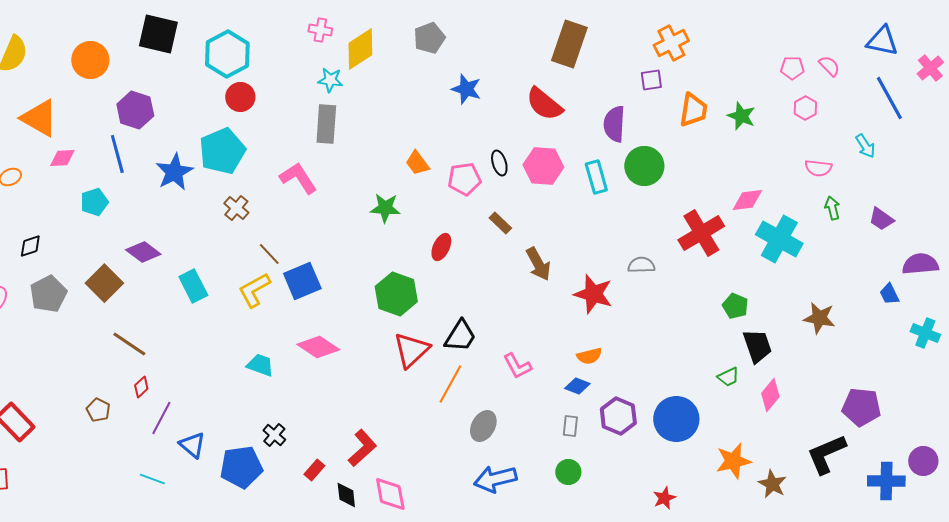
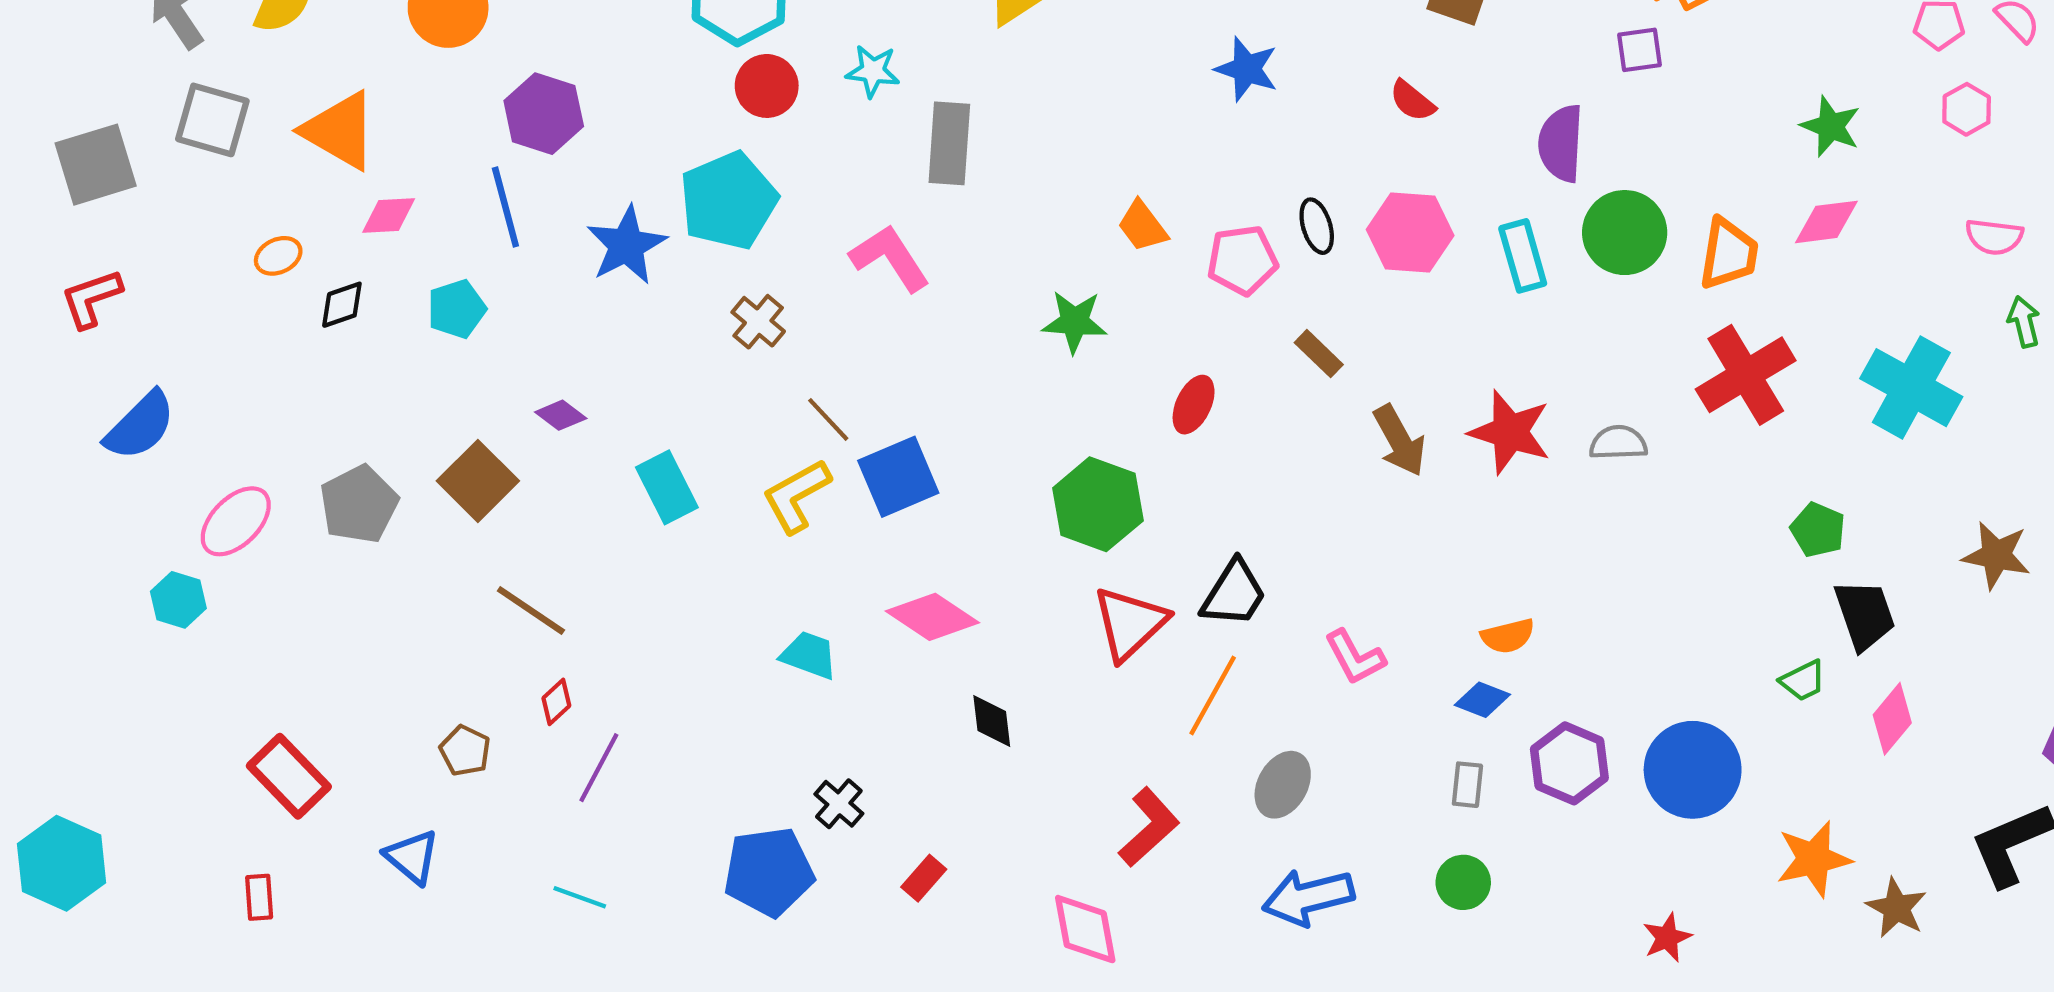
cyan star: (330, 80) -> (873, 71), moved
red semicircle: (544, 104) -> (1412, 101), size x0.6
orange trapezoid: (693, 110) -> (1729, 254), moved
pink diamond: (747, 200) -> (1826, 222), moved
black diamond: (30, 246) -> (342, 305), moved
purple diamond: (143, 252) -> (561, 415), size x0.7
red star: (593, 294) -> (1510, 432), moved
blue triangle: (192, 445) -> (412, 857), moved
red L-shape: (362, 448) -> (1149, 827), moved
black diamond: (346, 495) -> (992, 721), moved

